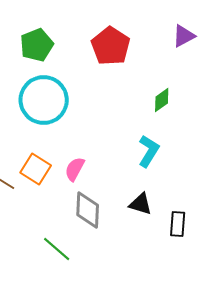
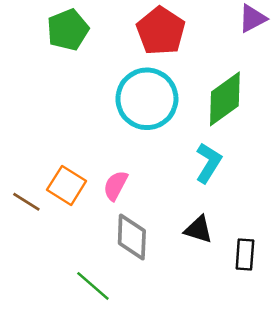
cyan circle: (44, 100) -> (147, 99), moved
green diamond: (162, 100) -> (225, 99), size x1.8

